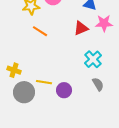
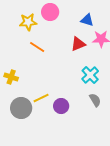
yellow cross: (14, 70) -> (11, 77), moved
yellow line: (44, 82) -> (41, 98), turned -35

